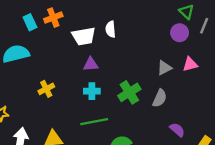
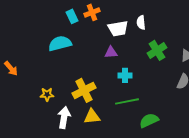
purple triangle: (91, 64) -> (111, 52), moved
yellow cross: (46, 89) -> (84, 90), moved, size x1.6
green cross: (129, 92) -> (157, 50), moved

